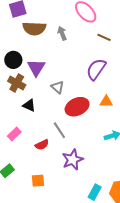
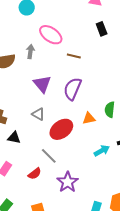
gray arrow: (62, 33) -> (30, 52), moved, turned 40
purple triangle: (36, 68) -> (42, 84), moved

